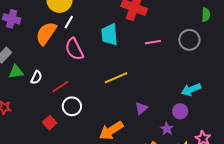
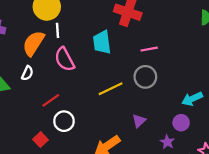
white line: (69, 22) -> (58, 30), turned -32
gray circle: (189, 40) -> (145, 77), moved
white semicircle: (36, 77) -> (27, 73), moved

